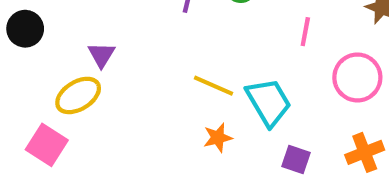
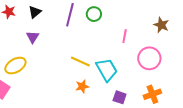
purple triangle: (101, 55) -> (33, 37), moved

